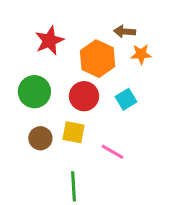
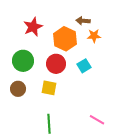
brown circle: (40, 138) -> (18, 89), moved
pink line: (113, 152) -> (97, 120), moved

